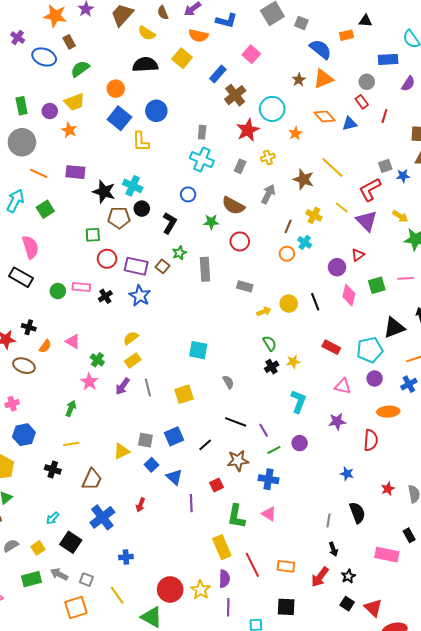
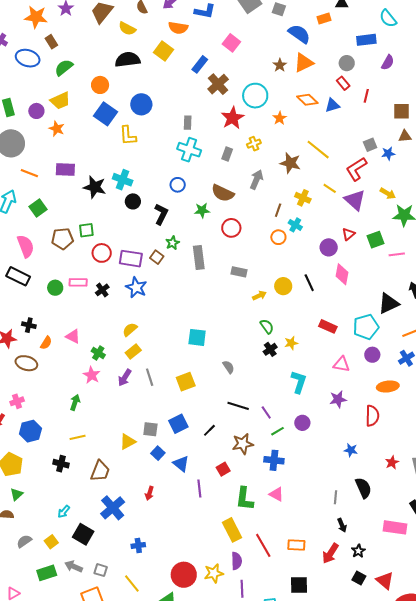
brown pentagon: (119, 218) -> (62, 239), moved
green square: (377, 285) -> (376, 240), moved
yellow star: (201, 590) -> (214, 573), turned 30

